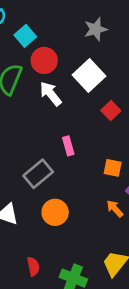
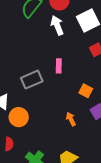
orange arrow: (115, 209) -> (71, 119), moved
orange circle: (55, 212) -> (19, 117), moved

